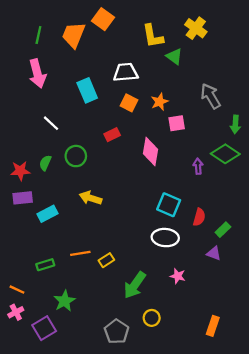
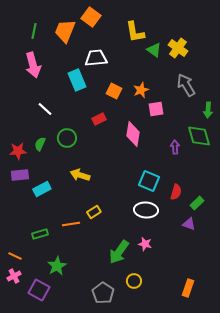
yellow cross: (196, 28) -> (178, 48), moved
white trapezoid: (126, 72) -> (96, 58), moved
green diamond: (225, 154) -> (199, 136), turned 40
yellow rectangle: (106, 260) -> (94, 212), moved
pink star: (178, 276) -> (145, 244), moved
purple square: (44, 328) -> (39, 290), turned -30

